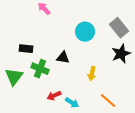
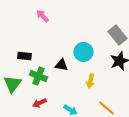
cyan circle: (85, 32) -> (83, 52), moved
red arrow: (54, 96) -> (39, 103), moved

